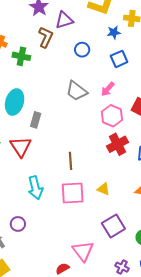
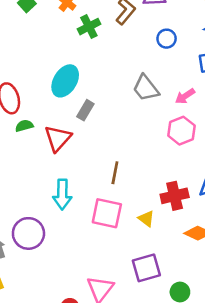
green cross: (21, 56) -> (89, 27), turned 36
red cross: (118, 144) -> (175, 196), moved
purple circle: (18, 224) -> (28, 233), size x1.6

